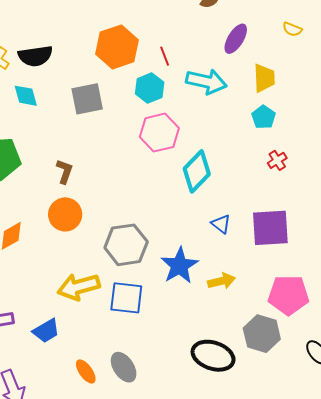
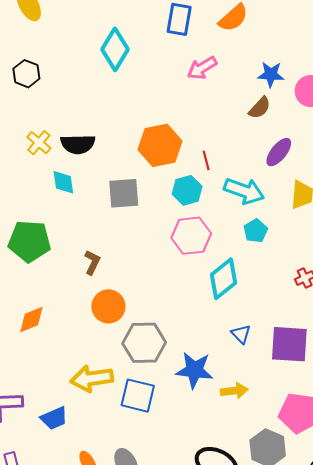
cyan pentagon: (264, 117) -> (256, 231), moved
orange circle: (65, 214) -> (108, 306), moved
blue star: (179, 266) -> (195, 370), turned 30

